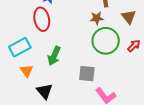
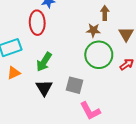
orange triangle: (27, 71) -> (14, 73), turned 32
black triangle: (45, 91) -> (44, 88), moved

